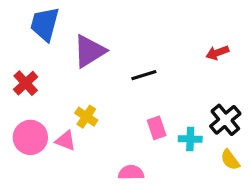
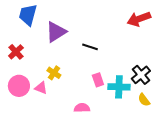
red arrow: (217, 53) -> (139, 19), moved, size x1.6
black line: (144, 75) -> (90, 47), turned 35
cyan cross: (190, 139) -> (119, 87), size x1.5

